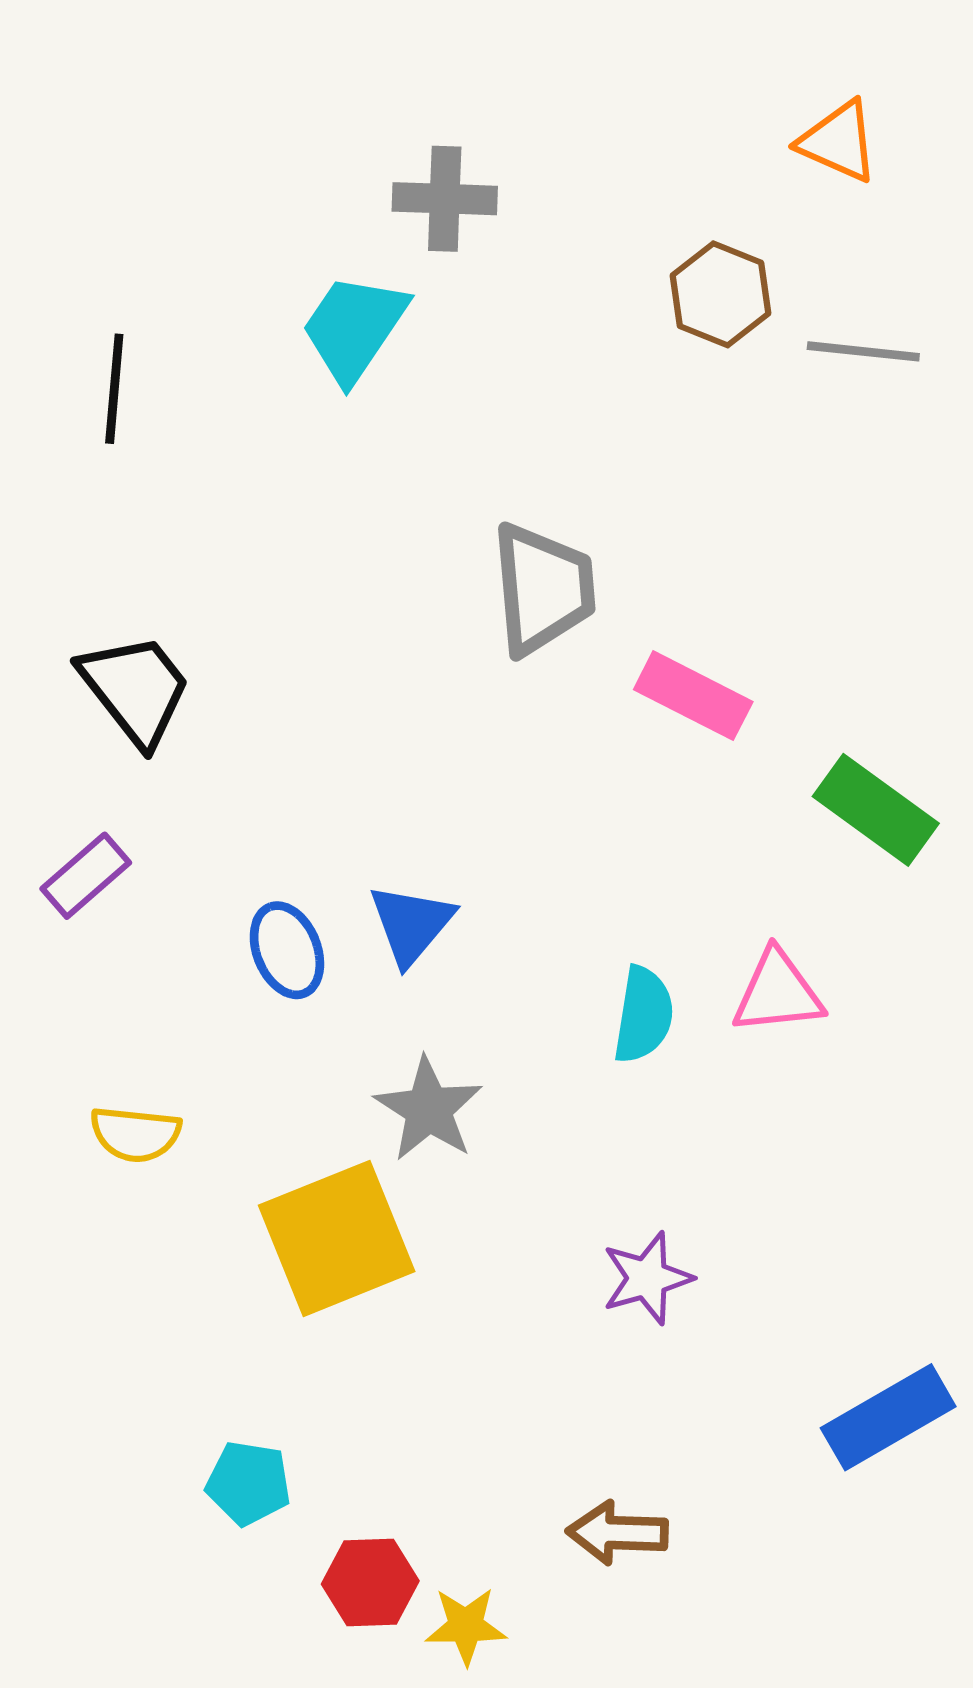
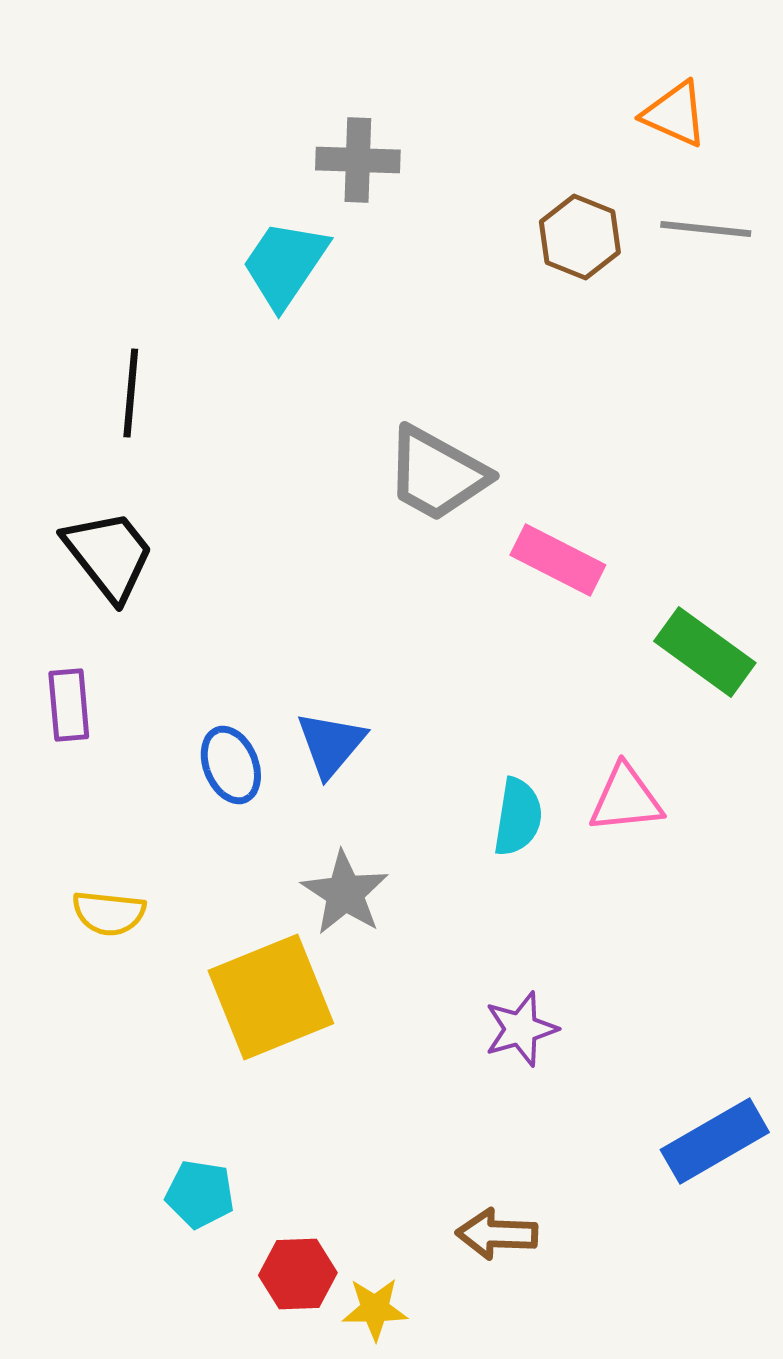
gray line: (863, 351) -> (706, 229), moved
black line: (114, 389) -> (131, 393), moved
gray trapezoid: (543, 589) -> (437, 474), turned 124
purple rectangle: (86, 876) -> (69, 705), turned -54

